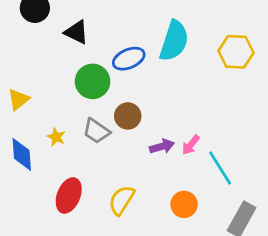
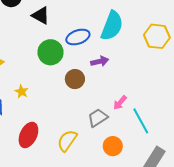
gray trapezoid: (96, 131) -> (98, 118), moved, turned 110
purple arrow: (162, 146) -> (100, 61), moved

